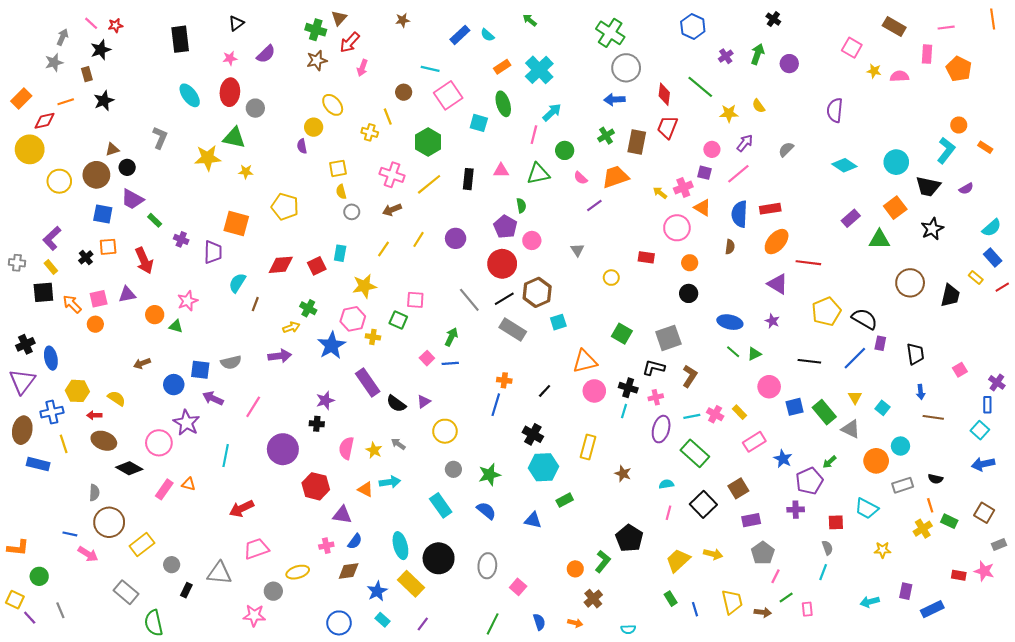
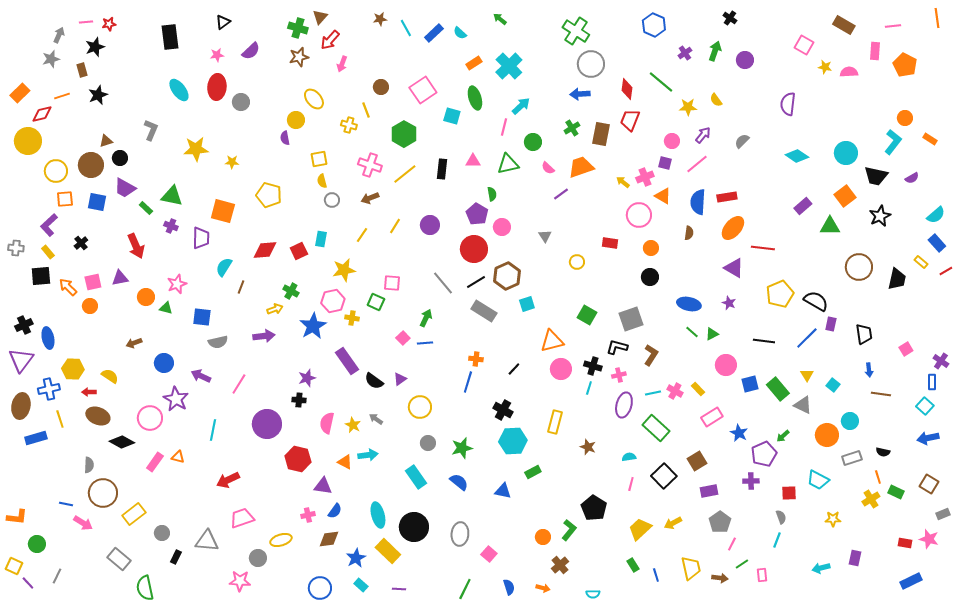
pink line: (91, 23) -> (86, 22), turned -48
cyan line: (430, 69) -> (406, 28), moved, turned 48
green triangle: (234, 138) -> (172, 196), moved
orange square: (108, 247) -> (65, 199), moved
blue square: (200, 370) -> (202, 317), moved
blue rectangle: (38, 464) -> (36, 438), turned -30
yellow arrow: (713, 554) -> (673, 523), turned 138
blue rectangle: (932, 609) -> (911, 581), moved
gray line: (60, 610) -> (57, 576), turned 49
purple line: (423, 624) -> (399, 589), turned 56

